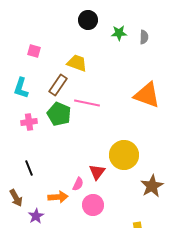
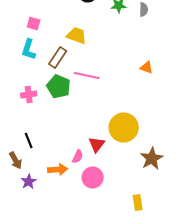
cyan L-shape: (21, 88) -> (29, 50), moved
orange triangle: (147, 95) -> (147, 68), size x0.5
brown arrow: (16, 198) -> (16, 160), moved
purple star: (36, 216) -> (29, 182), moved

